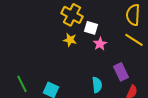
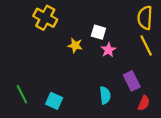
yellow cross: (72, 15) -> (45, 18), moved
yellow line: (134, 40) -> (146, 45), turned 30

